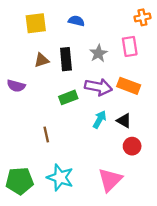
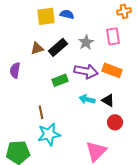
yellow square: (36, 23) -> (46, 16), moved
black rectangle: (66, 59) -> (58, 47), turned 54
purple semicircle: (16, 86) -> (15, 70), turned 84
cyan arrow: (100, 119) -> (87, 99), turned -105
cyan star: (60, 177) -> (49, 134), moved, turned -30

